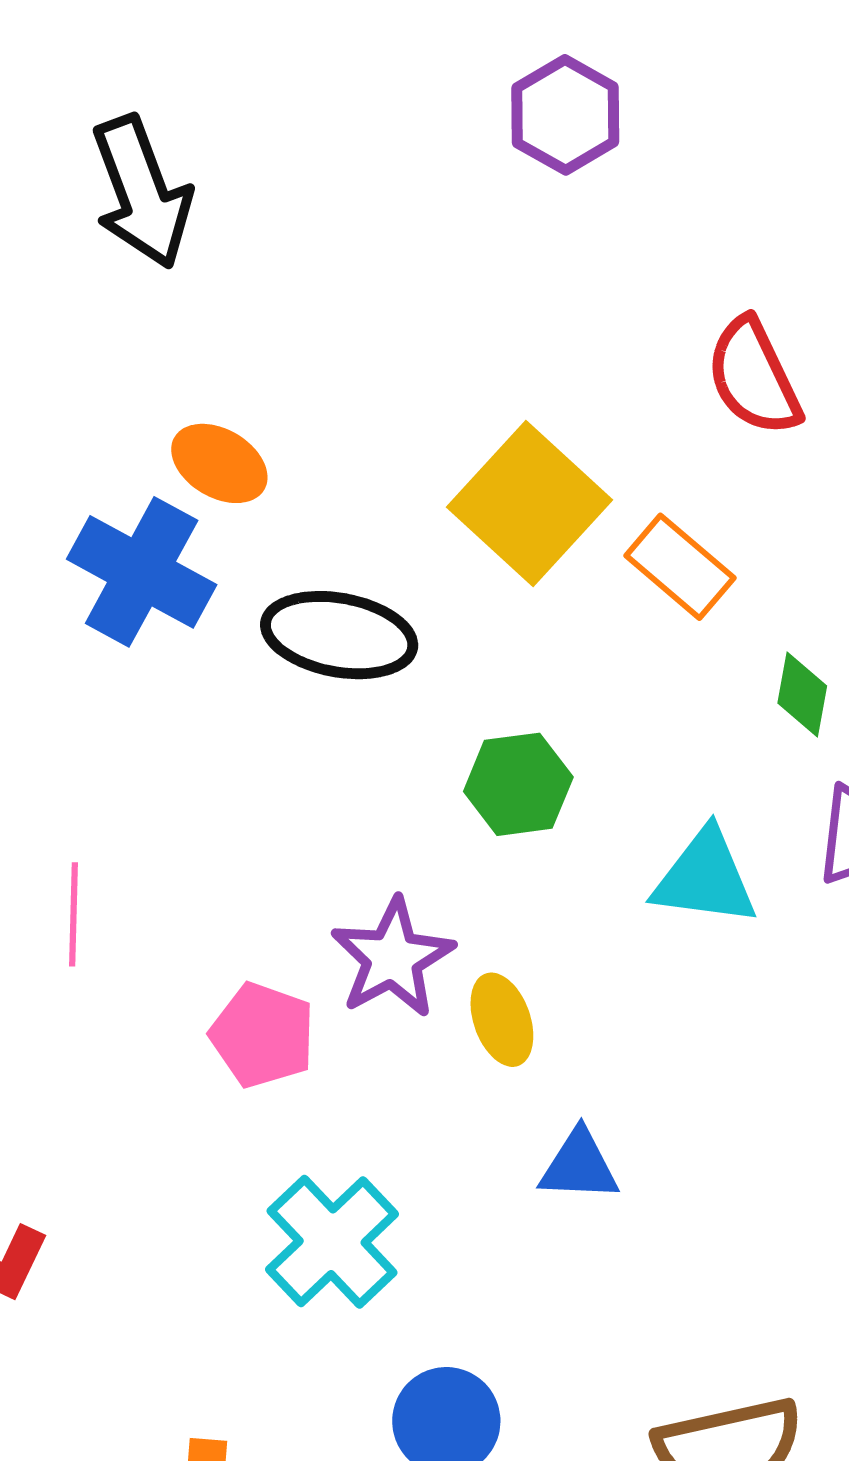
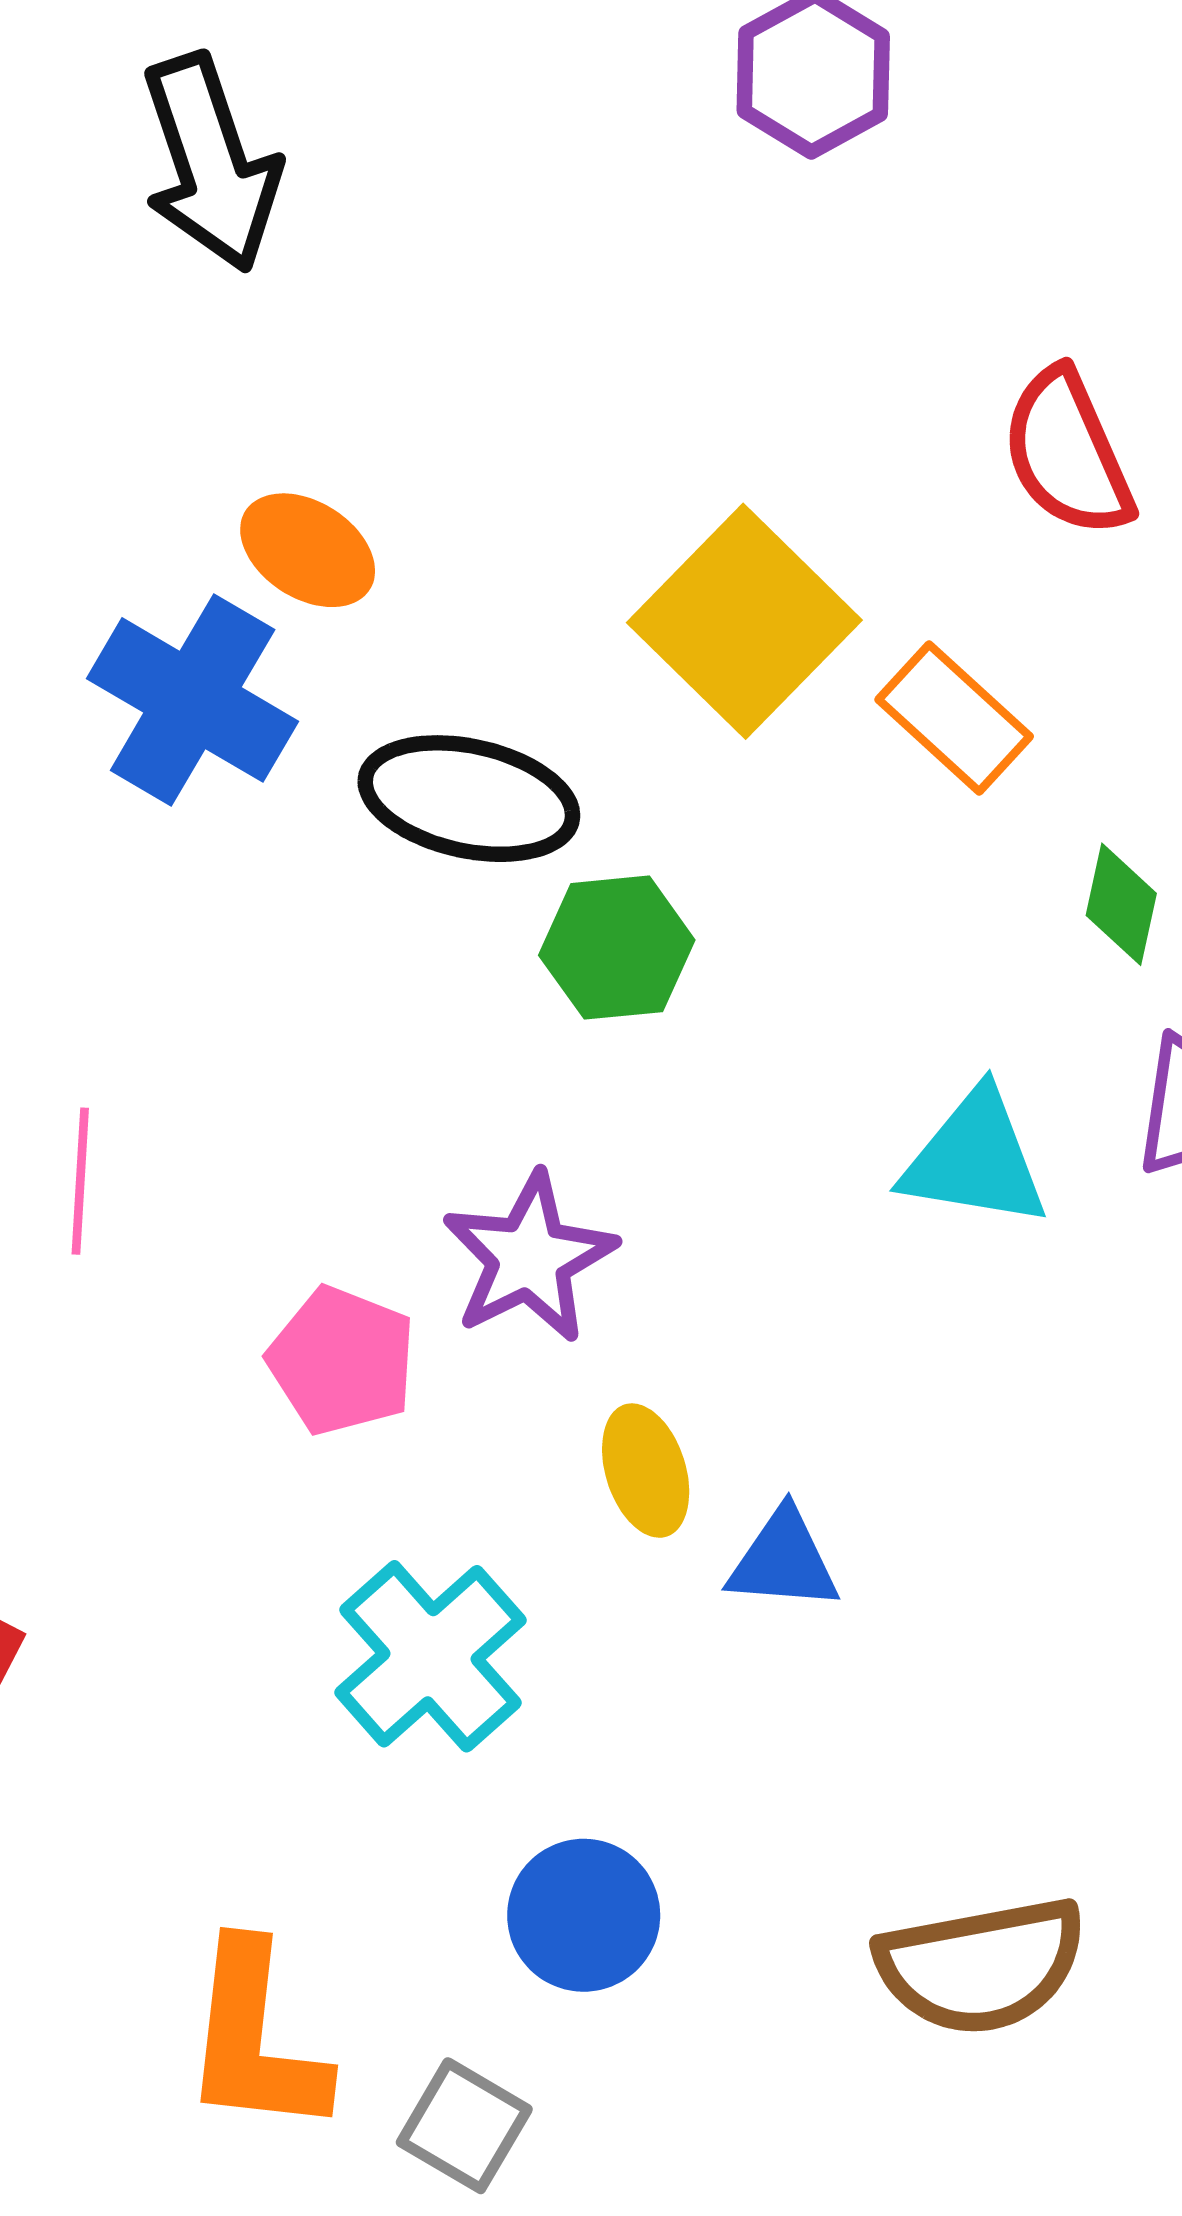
green hexagon: (518, 784) -> (617, 948), moved
yellow ellipse: (502, 1020) -> (646, 1471), moved

